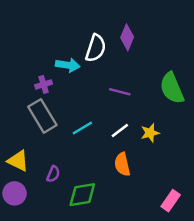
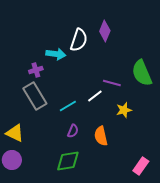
purple line: (120, 92) -> (112, 83), moved
white line: (120, 130) -> (95, 96), moved
purple semicircle: (53, 174) -> (73, 131), moved

